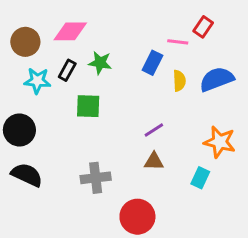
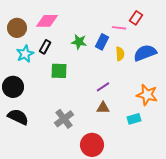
green star: (100, 63) -> (79, 42), moved
cyan star: (37, 81) -> (25, 54), turned -30
gray cross: (96, 178) -> (64, 119), turned -30
cyan rectangle: (200, 178) -> (134, 119), turned 48

